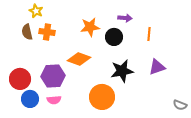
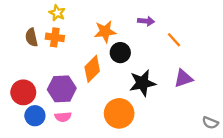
yellow star: (36, 11) -> (57, 13), moved
orange line: (149, 34) -> (174, 40), turned -48
black circle: (114, 37) -> (120, 53), moved
orange diamond: (79, 59) -> (92, 69), turned -65

